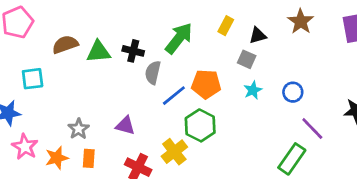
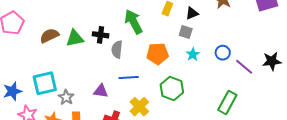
green arrow: (179, 38) -> (133, 22), turned -60
cyan square: (33, 79) -> (45, 83), moved, size x1.4
blue line: (174, 96) -> (129, 77), moved, turned 42
green hexagon: (200, 125) -> (172, 89), moved
purple line: (312, 128) -> (244, 67), moved

